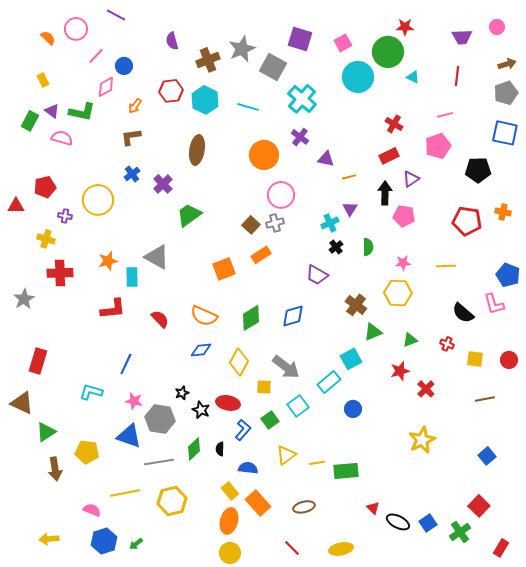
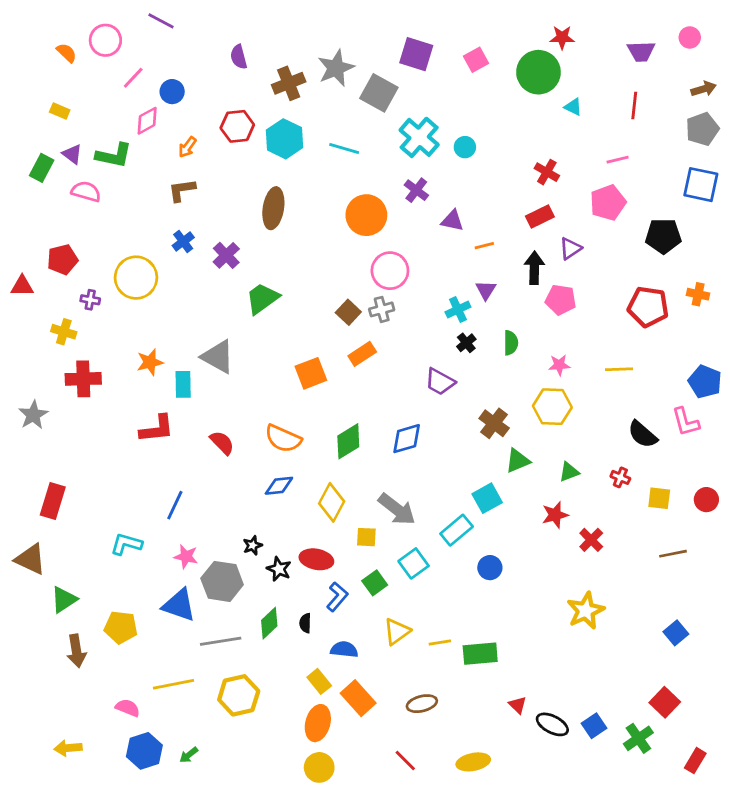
cyan circle: (358, 77) -> (465, 147), moved, size x0.5
yellow rectangle: (43, 80) -> (60, 111), turned -40

